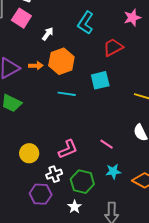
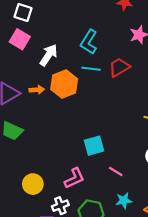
white arrow: (48, 34) -> (49, 55), size x1.5
cyan square: (100, 80) -> (94, 146), moved
cyan line: (67, 94) -> (91, 69), moved

